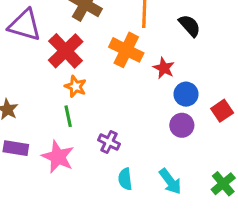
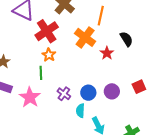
black semicircle: (190, 26) -> (126, 39), moved
blue circle: (186, 94) -> (88, 93), moved
cyan semicircle: (125, 179) -> (80, 111), moved

